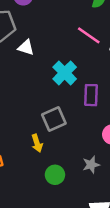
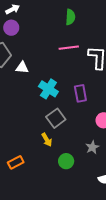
pink line: (89, 35) -> (69, 48), turned -30
cyan cross: (65, 73) -> (48, 89), moved

